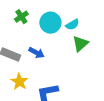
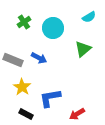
cyan semicircle: (72, 25) -> (89, 17), moved

